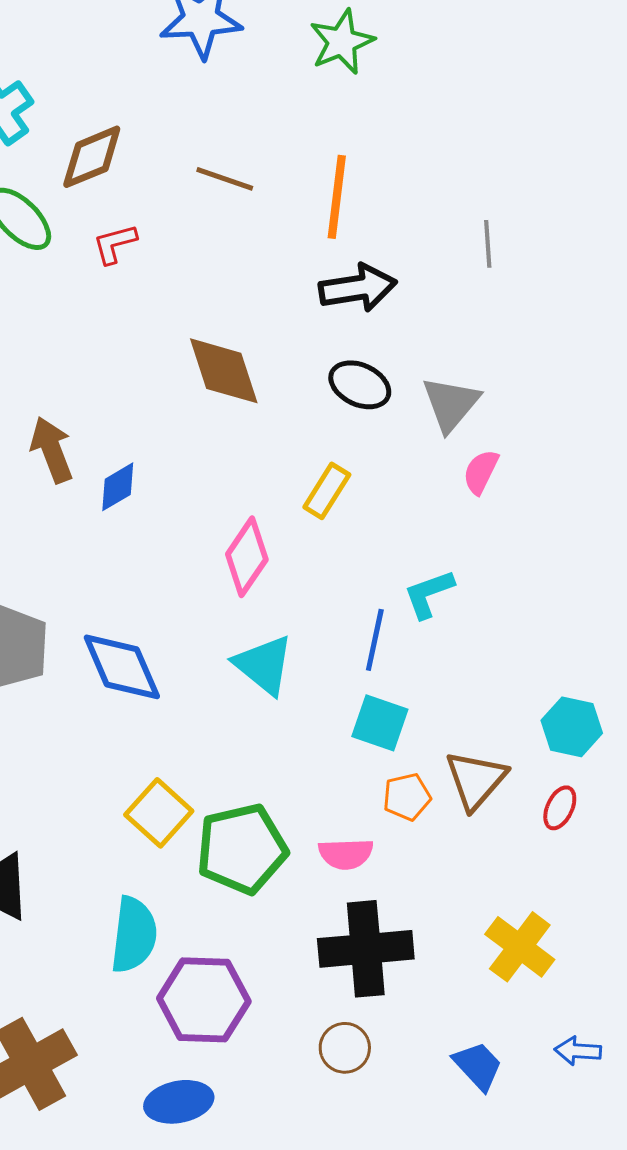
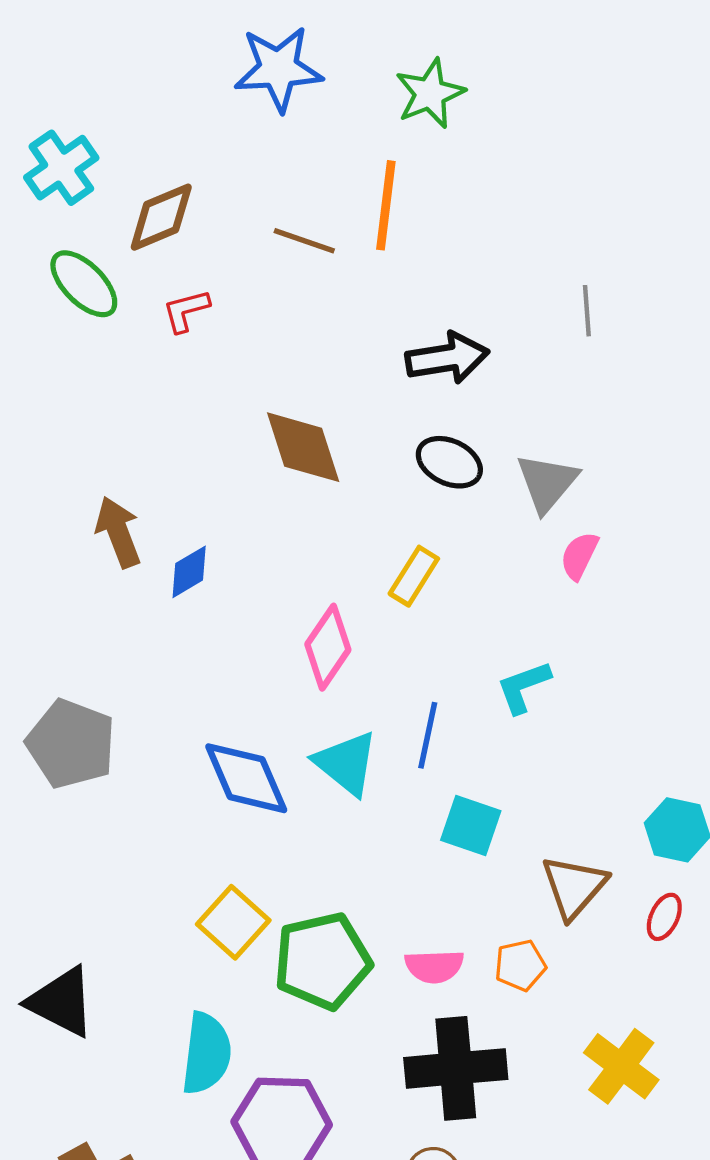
orange line: (337, 197) -> (386, 205), moved
blue line: (375, 640) -> (428, 735), moved
blue diamond: (122, 667) -> (246, 778), moved
orange pentagon: (407, 797) -> (520, 965), moved

